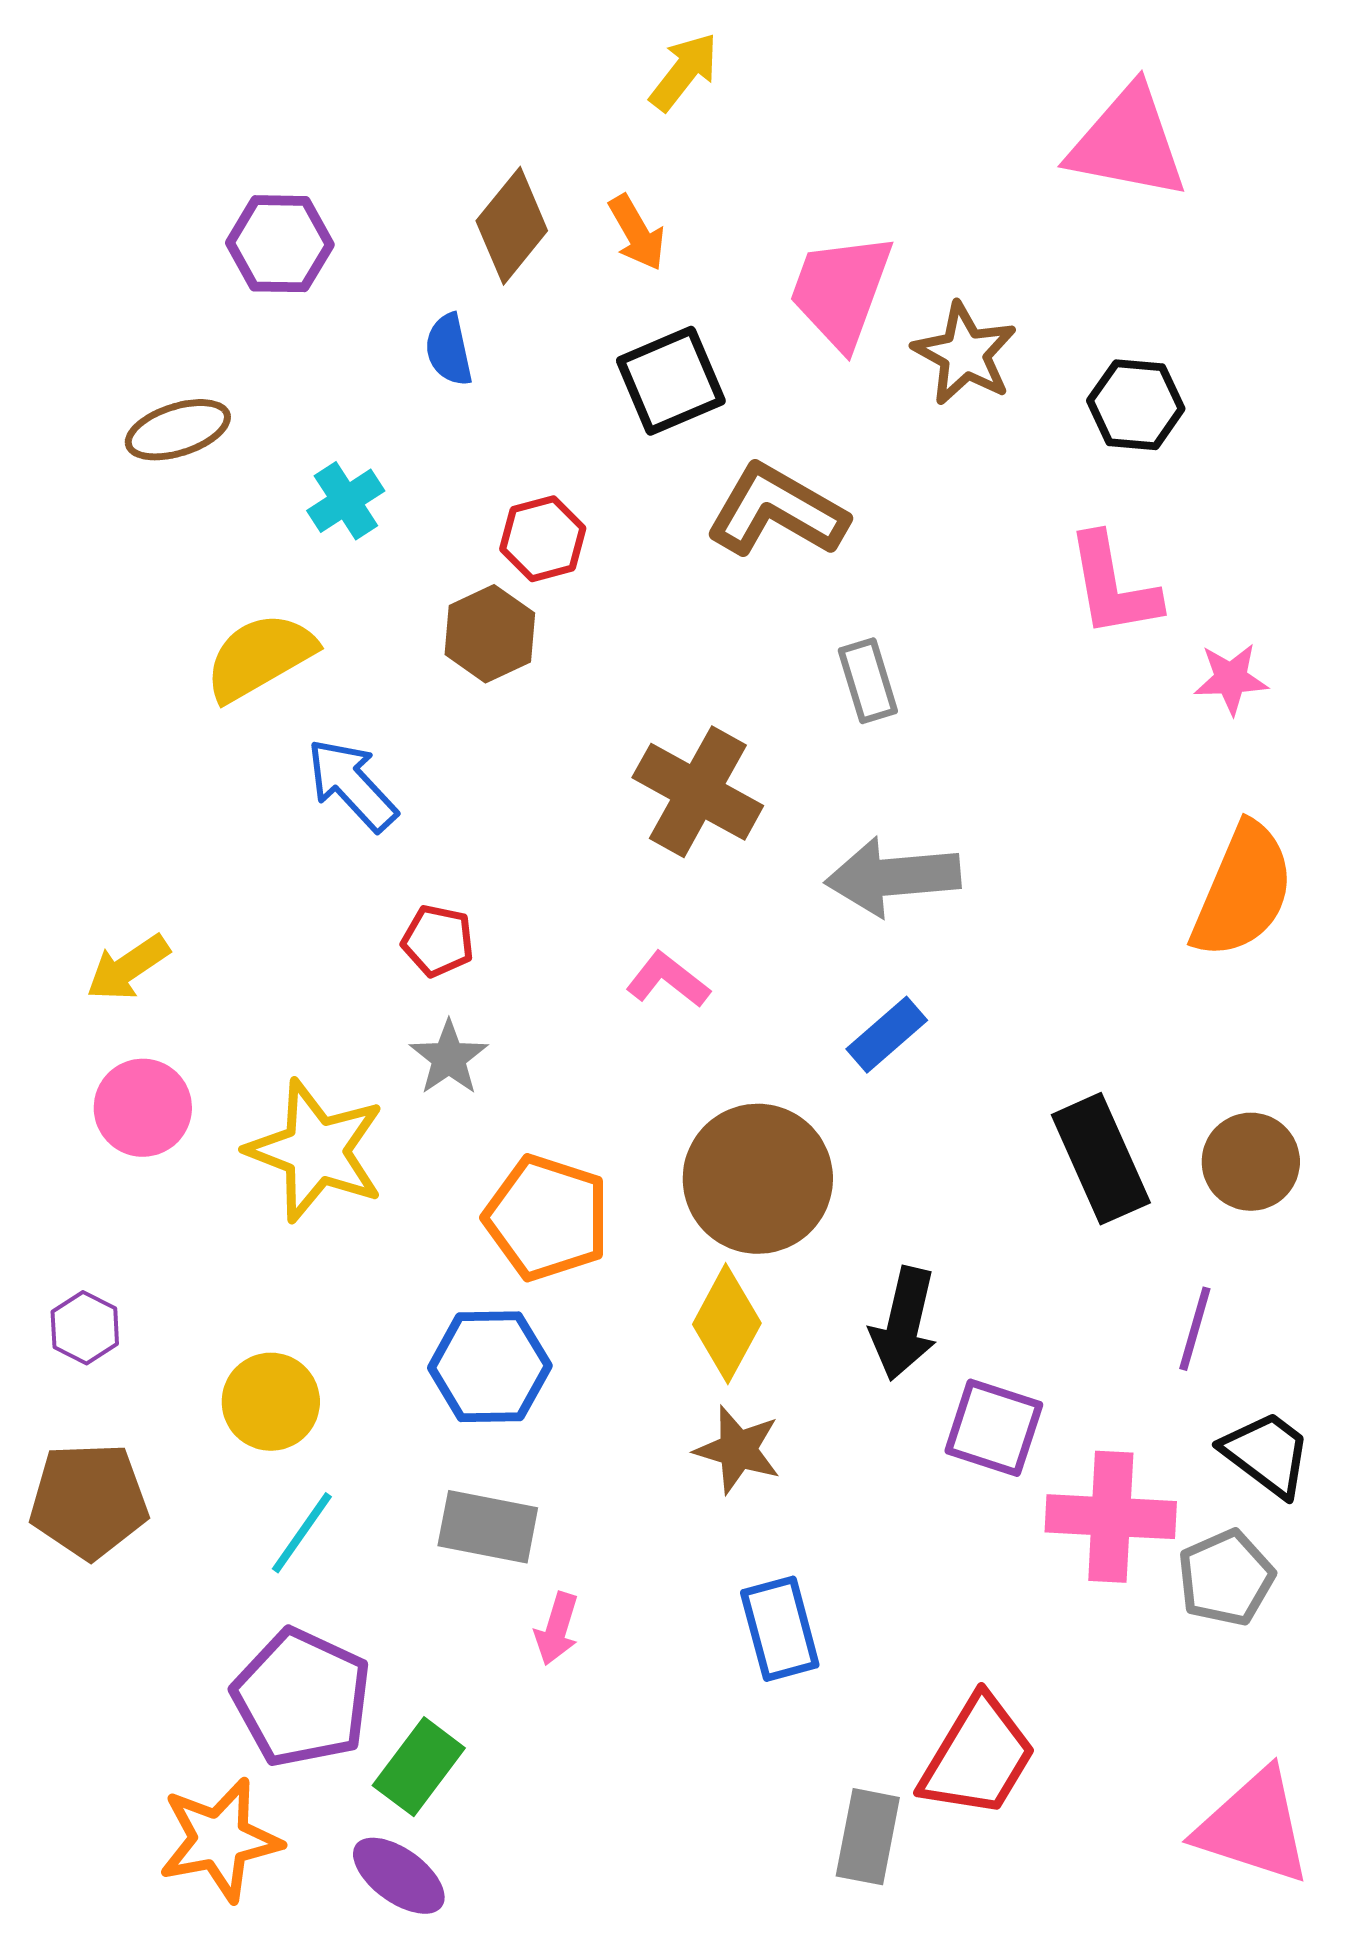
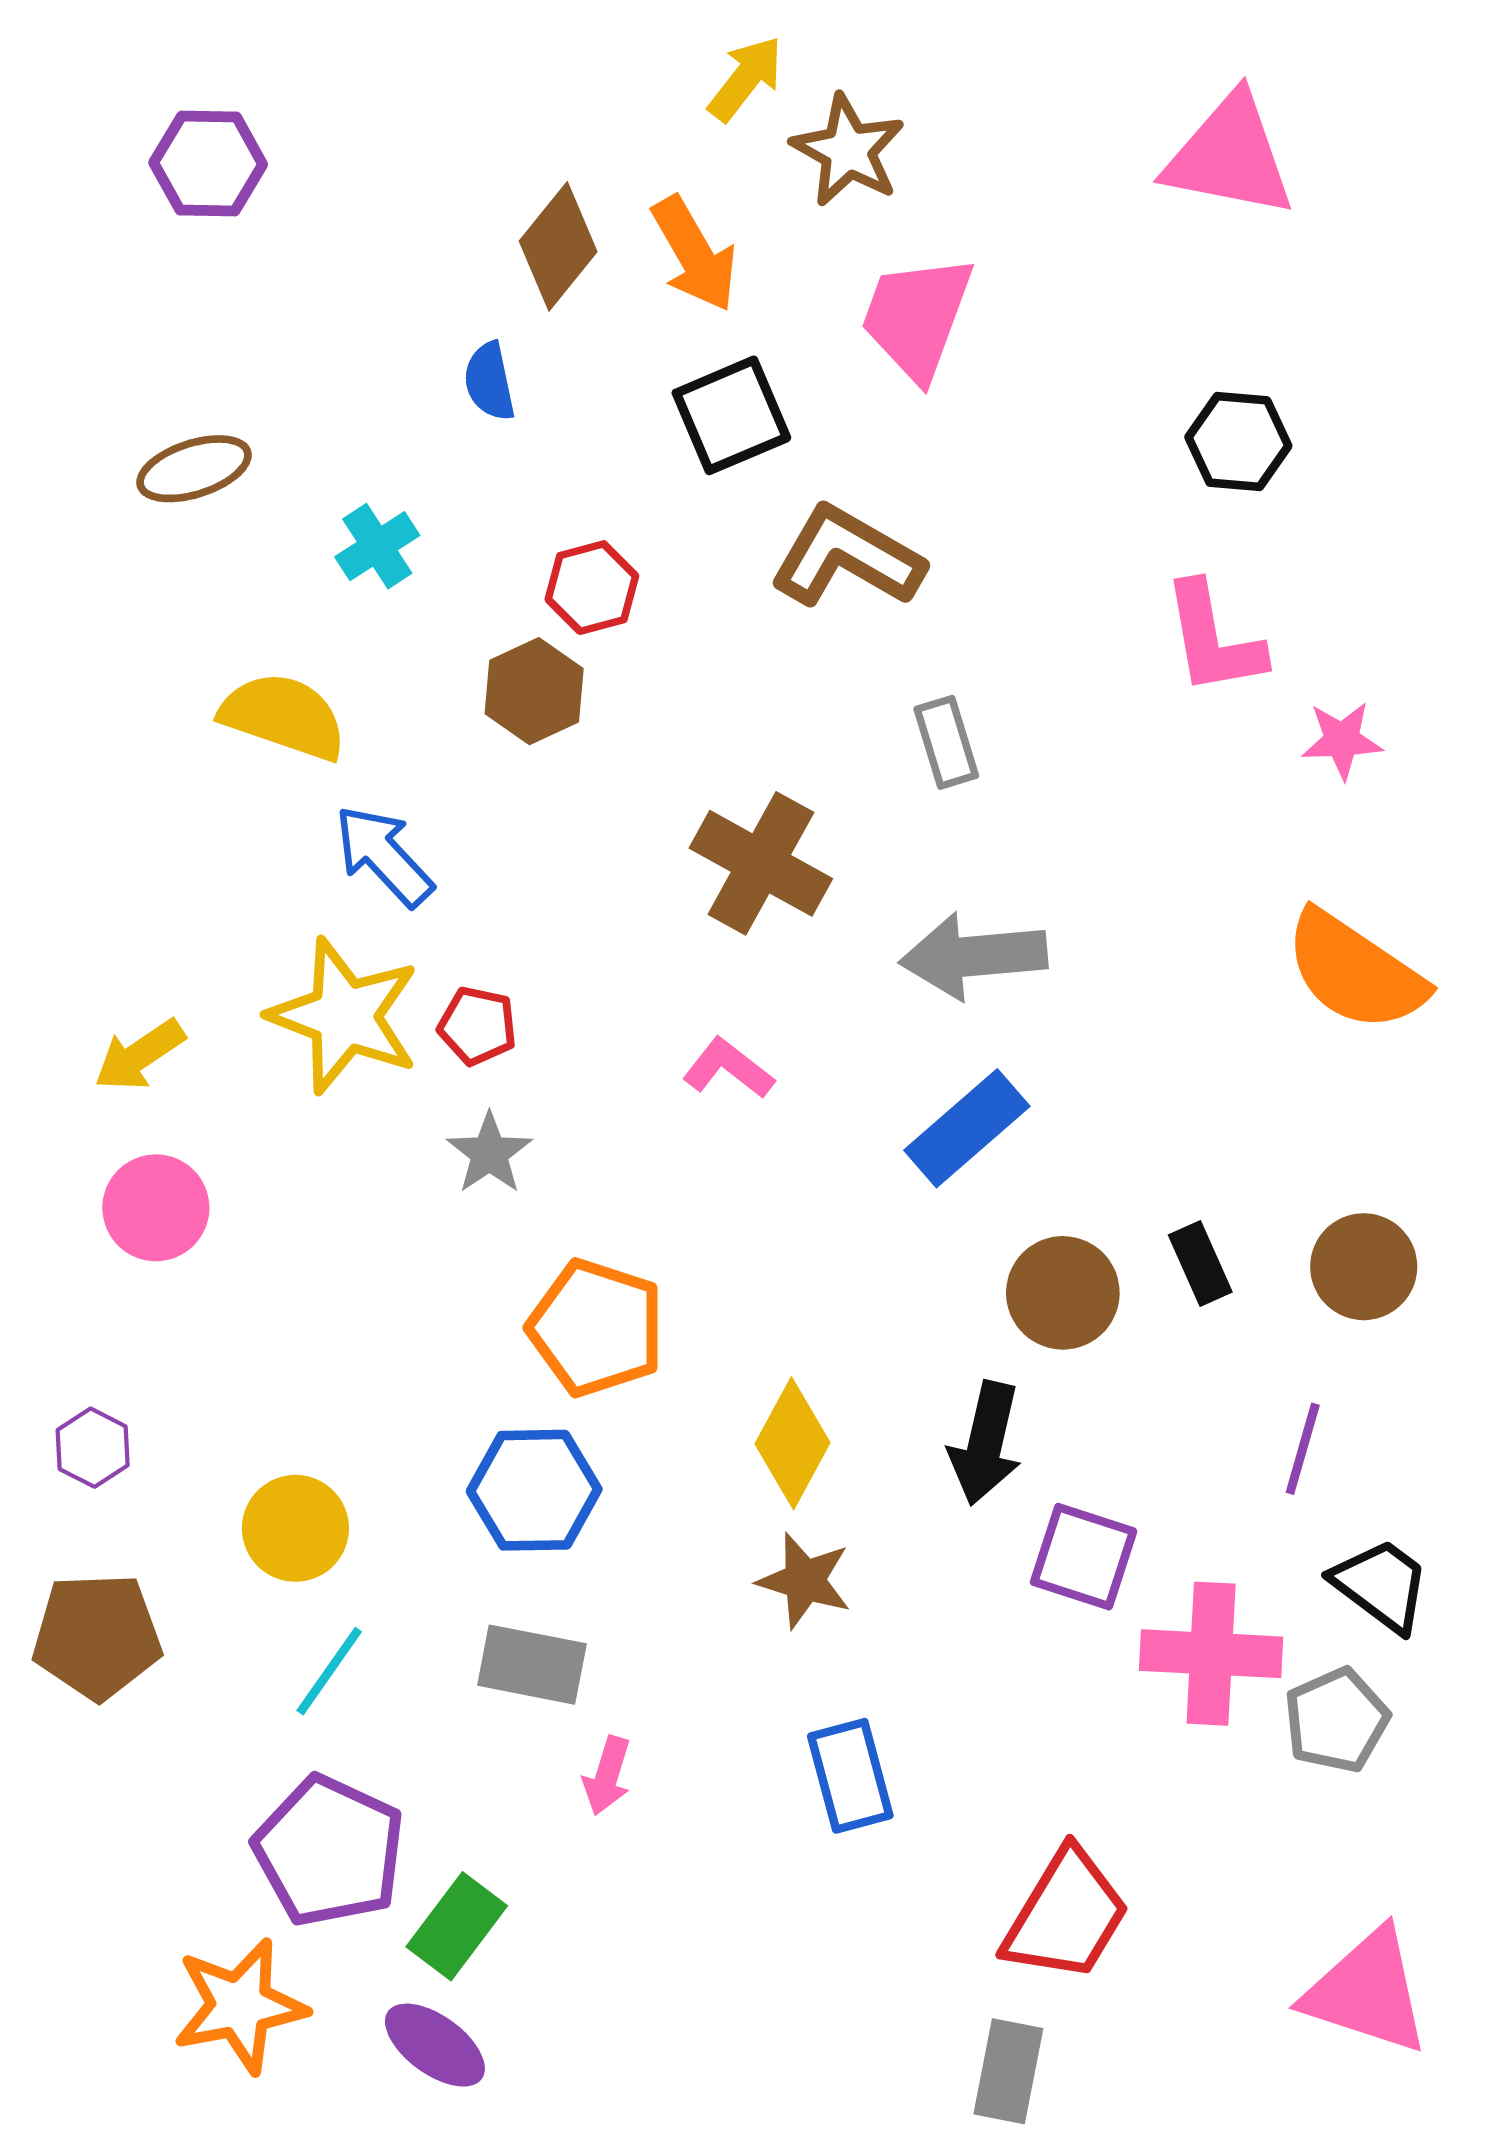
orange arrow: (637, 233) -> (694, 254), size x1.4
purple hexagon: (280, 244) -> (208, 164), moved
brown star: (965, 354) -> (848, 150), moved
yellow semicircle: (260, 657) -> (283, 716), turned 49
orange semicircle: (1243, 891) -> (1355, 971), turned 101
blue rectangle: (887, 1035) -> (967, 1128), size x1.4
yellow star: (316, 1151) -> (344, 1016), moved
black rectangle: (1101, 1159) -> (1200, 1263), size x0.6
brown circle: (758, 1179) -> (1063, 1293), moved, size x0.7
gray rectangle: (868, 1837) -> (1008, 2071), moved

